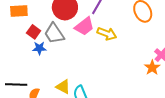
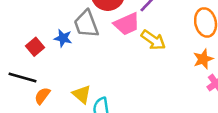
red square: (34, 32) -> (35, 47), moved
orange star: (152, 68) -> (203, 59), moved

